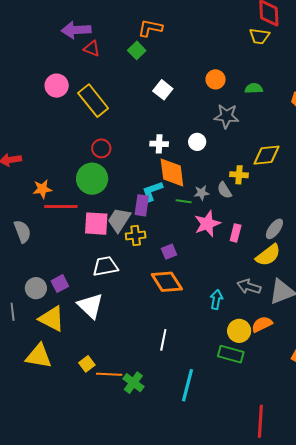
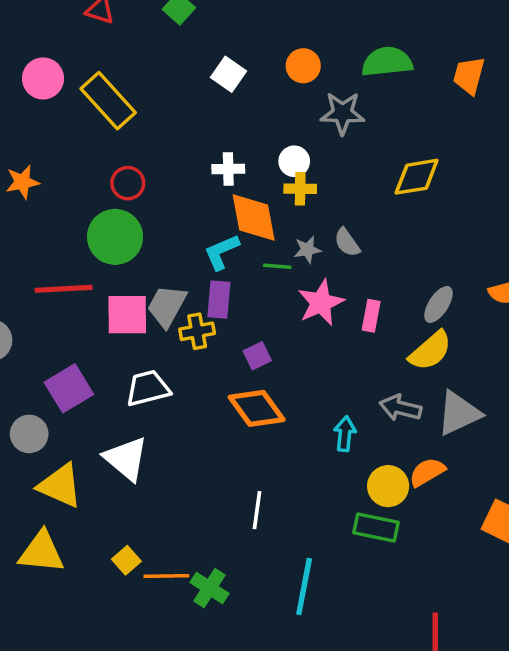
orange circle: (216, 79) -> (303, 66), moved
green semicircle: (254, 88) -> (387, 62), size x1.6
yellow cross: (239, 175) -> (300, 189), moved
orange star: (42, 189) -> (22, 182), moved
purple rectangle: (142, 205) -> (219, 300), moved
purple square: (60, 284) -> (69, 388), moved, size x1.5

